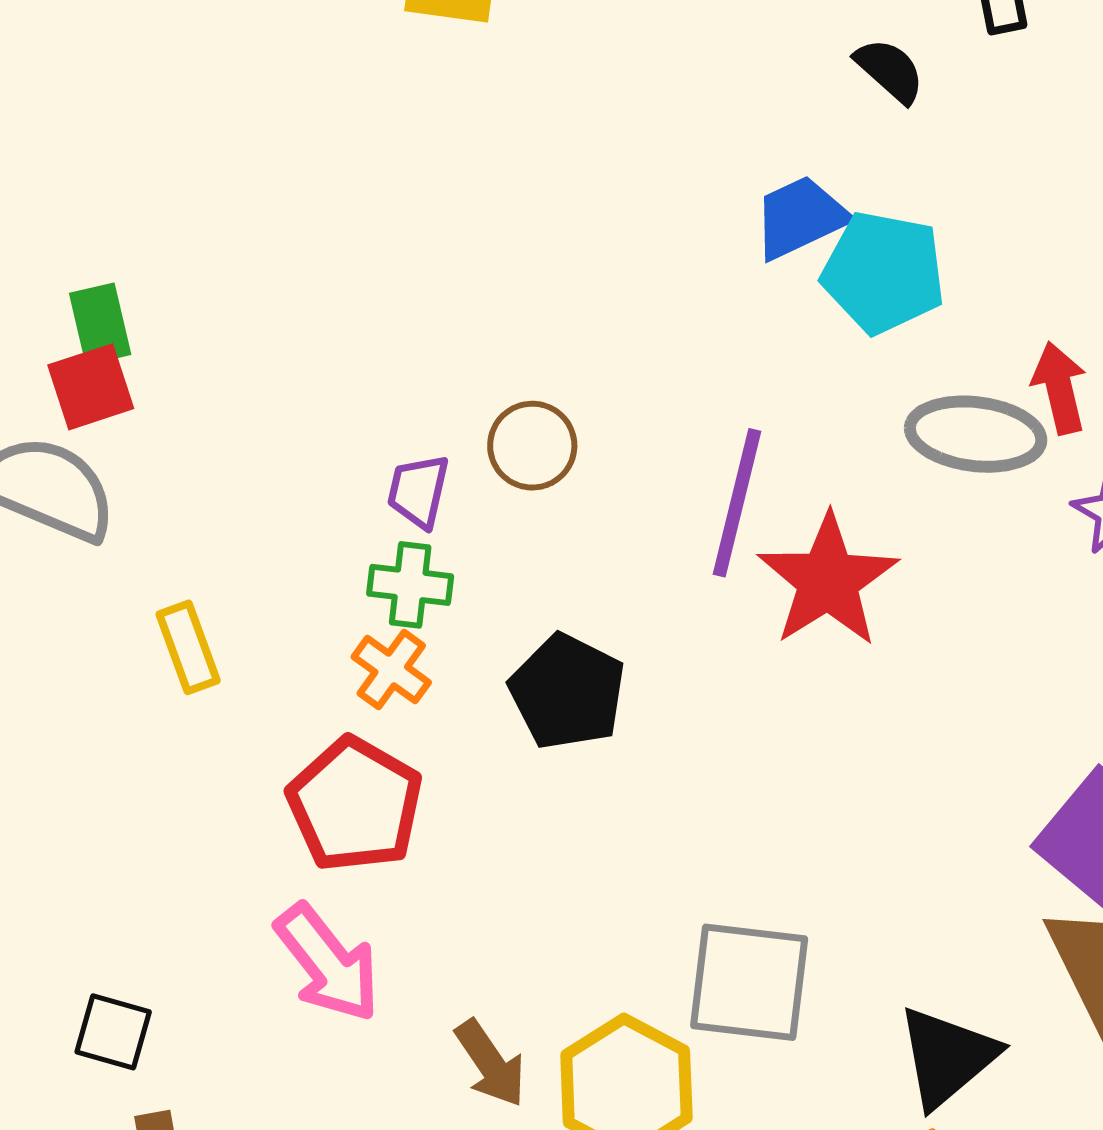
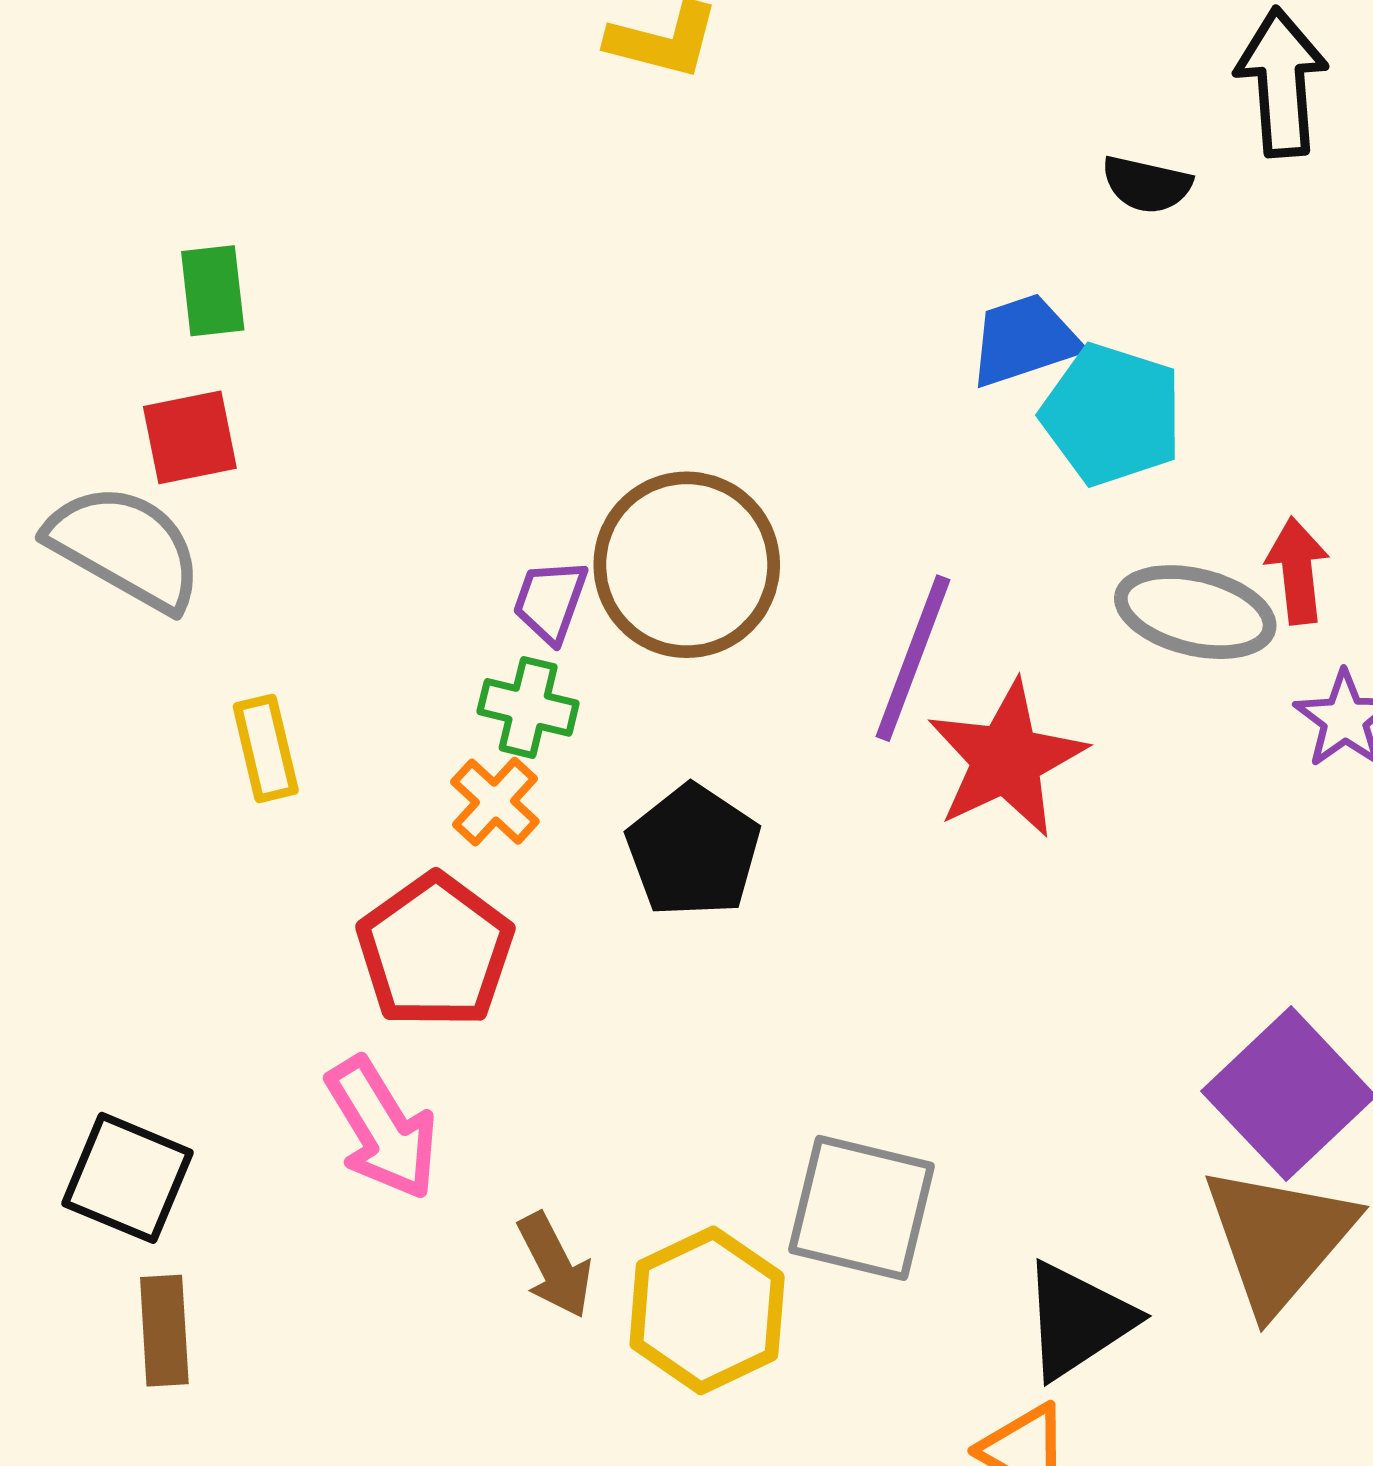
black semicircle: (890, 70) -> (1147, 185), turned 144
green rectangle: (100, 324) -> (213, 291), moved
brown circle: (532, 446) -> (687, 565), size x1.8
black square: (113, 1032) -> (127, 1178), size x1.4

